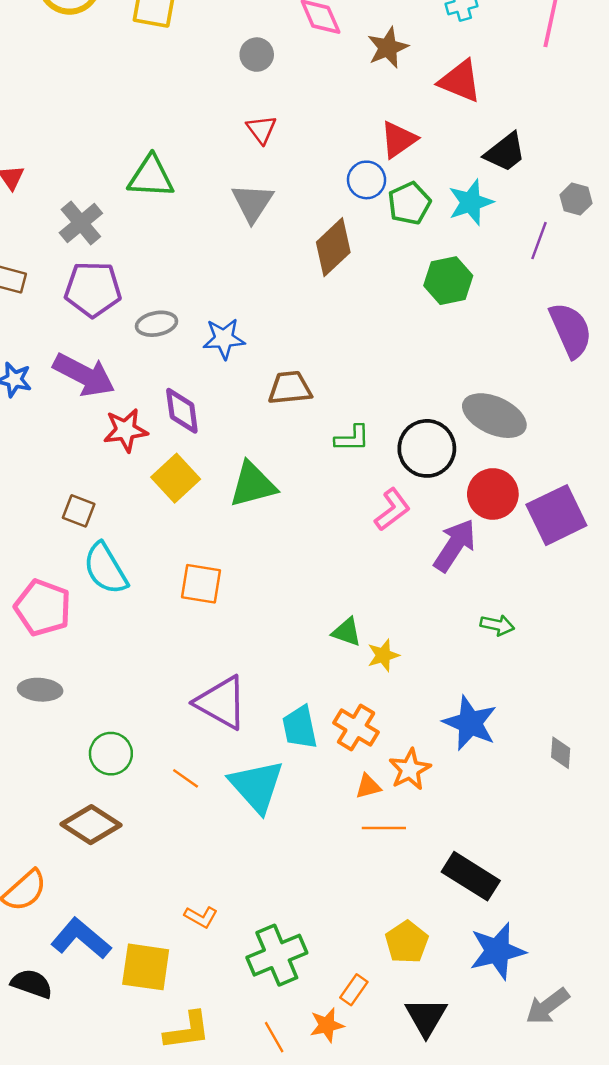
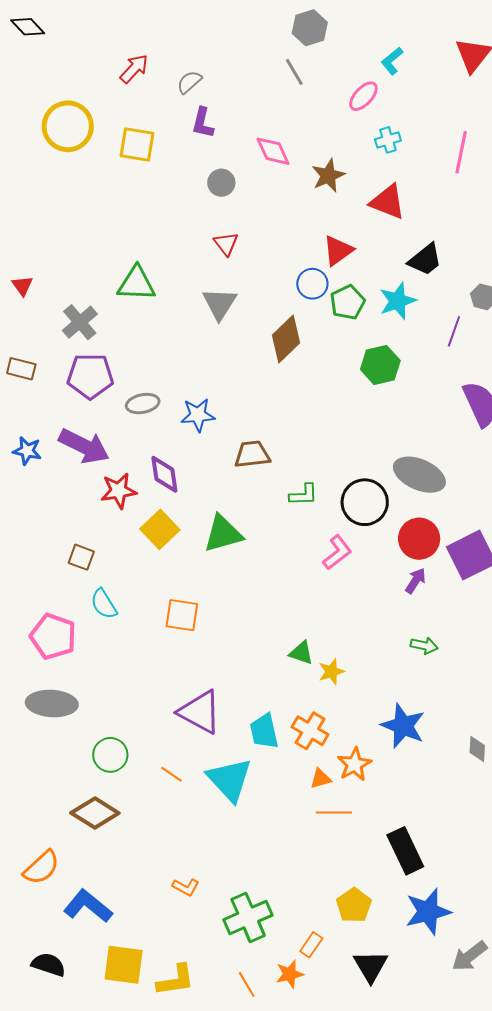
purple arrow: (455, 545) -> (416, 581), moved, size x0.6
cyan semicircle: (105, 569) -> (104, 604), size x0.7
gray ellipse: (40, 690) -> (52, 703), size x1.4
black rectangle: (471, 876) -> (405, 851), turned 33
yellow square: (146, 967) -> (124, 965), moved
black semicircle: (32, 984) -> (49, 965), moved

